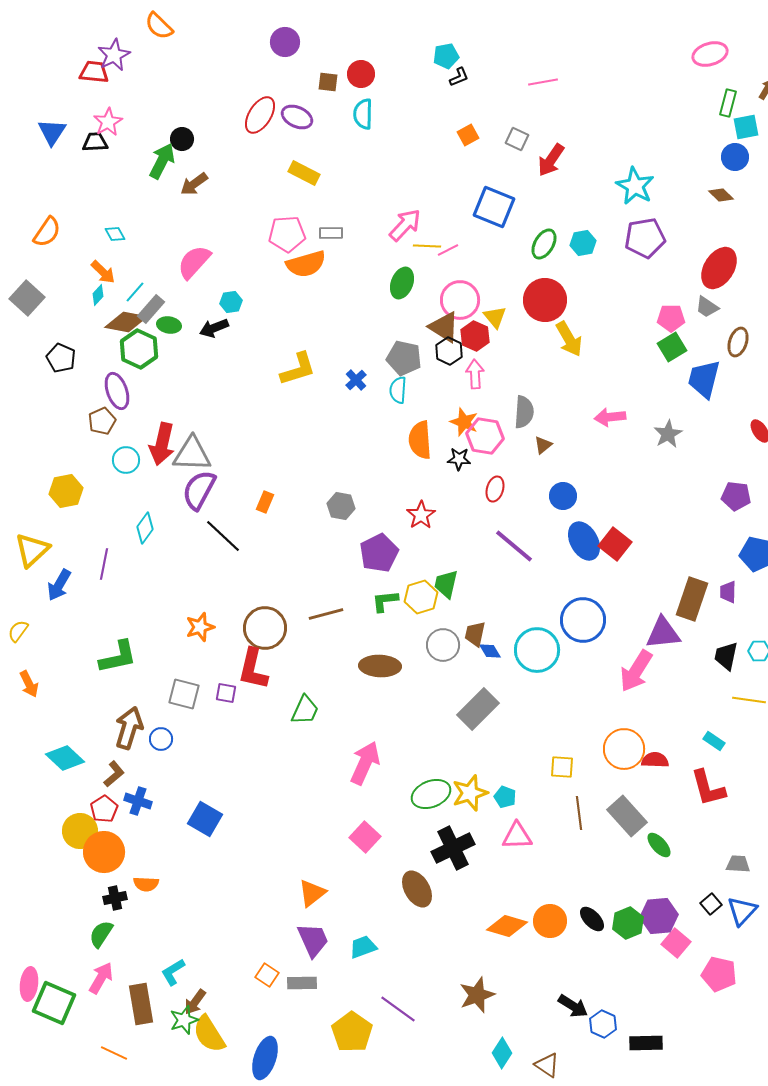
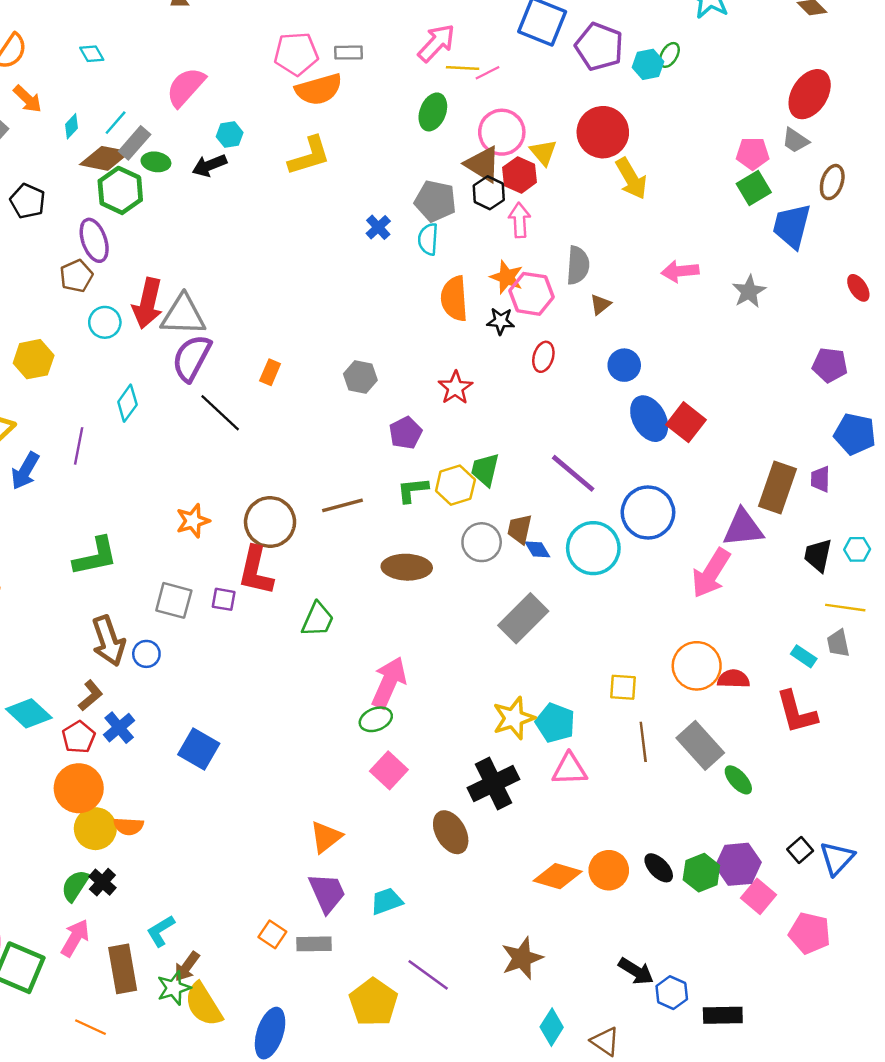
purple pentagon: (645, 238) -> (599, 47), moved, turned 30
green ellipse: (544, 244) -> (669, 55), moved, size x0.7
orange arrow: (103, 272) -> (28, 99), moved
yellow L-shape: (298, 369) -> (309, 156), moved
purple line: (514, 546) -> (573, 473), moved
purple pentagon: (379, 553) -> (406, 433), size x0.7
brown arrow: (129, 728) -> (108, 641), turned 144
cyan diamond: (65, 758) -> (29, 713), moved
green ellipse: (431, 794) -> (376, 719), moved, size x0.7
cyan pentagon: (505, 797) -> (555, 723), size x1.5
blue cross: (138, 801) -> (119, 728), turned 32
yellow circle: (80, 831) -> (95, 829), moved
gray trapezoid: (738, 864) -> (838, 643), moved, turned -105
black cross: (115, 898) -> (102, 882), moved, turned -35

